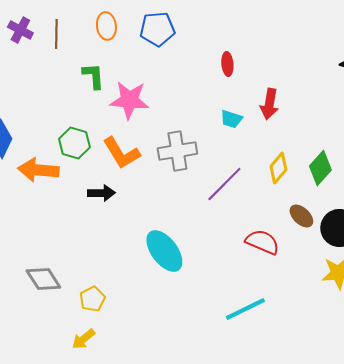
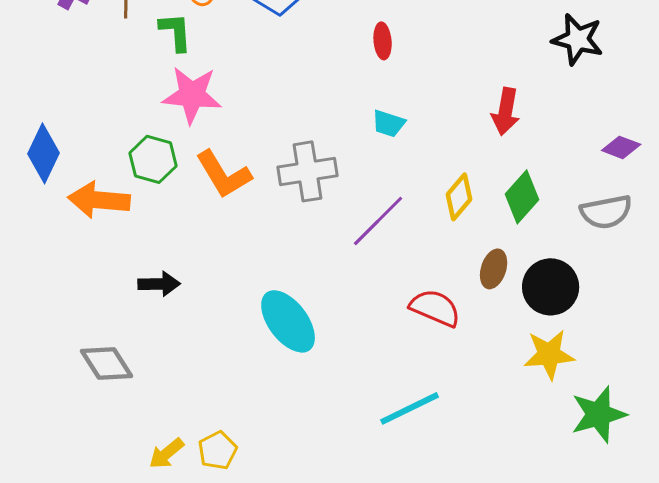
green L-shape: (93, 76) -> (176, 32), moved
pink star: (129, 100) -> (192, 95), moved
red arrow: (269, 104) -> (506, 111), moved
black arrow: (101, 193) -> (159, 284), moved
brown ellipse: (301, 216) -> (494, 269), turned 65
yellow pentagon: (92, 299) -> (218, 450), moved

